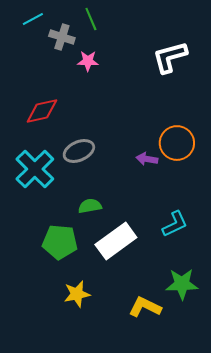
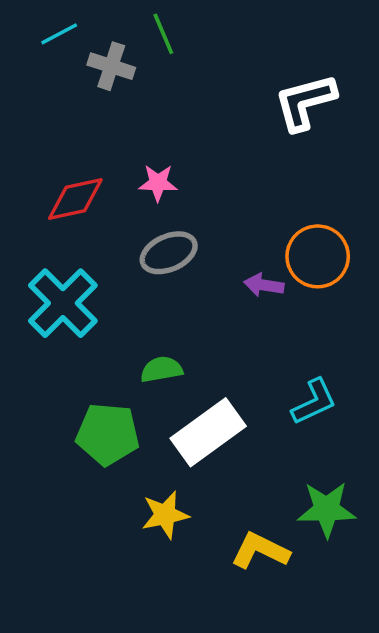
pink star: (88, 61) -> (158, 183), moved
gray ellipse: (79, 151) -> (169, 253), moved
yellow star: (77, 294) -> (165, 515), moved

